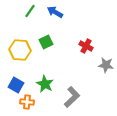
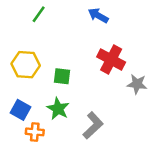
blue arrow: (55, 12) -> (98, 15), moved
green square: (46, 42) -> (62, 76), moved, turned 32
red cross: (86, 46) -> (111, 59), size x1.5

